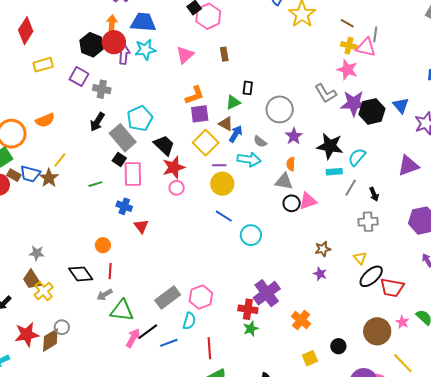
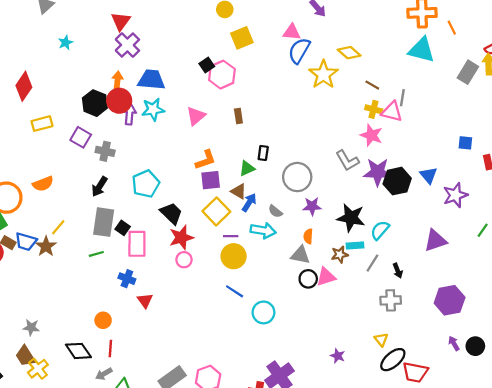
purple star: (294, 136) -> (312, 206), turned 30
gray rectangle: (123, 138) -> (104, 222), moved, turned 48
brown star: (323, 249) -> (340, 255), moved

